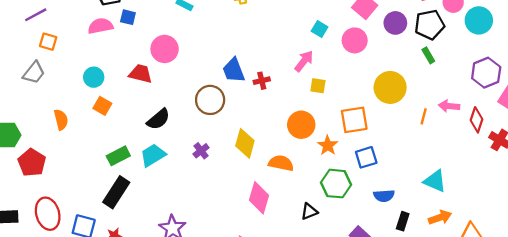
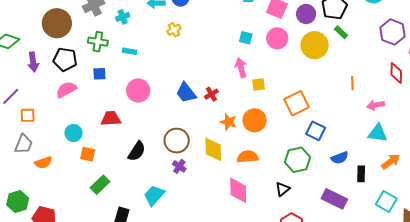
blue square: (128, 17) -> (99, 74), moved
pink circle: (165, 49) -> (138, 90), moved
pink arrow: (304, 61) -> (241, 68), turned -36
yellow circle: (390, 87) -> (315, 45), moved
brown circle: (210, 100) -> (177, 141), moved
pink arrow: (449, 106) -> (376, 105), moved
orange semicircle: (61, 120) -> (43, 163), moved, turned 102
orange star: (328, 145) -> (229, 122), moved
cyan trapezoid: (153, 155) -> (154, 195), moved
green rectangle: (118, 156) -> (100, 185), moved
blue square: (366, 157) -> (316, 131), turned -30

